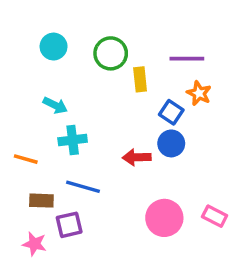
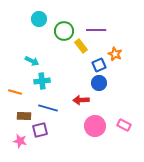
cyan circle: (54, 47) -> (39, 19), moved
purple line: (187, 59) -> (96, 30), moved
yellow rectangle: (140, 79) -> (81, 46), turned -32
blue square: (171, 112) -> (99, 65), turned 32
red arrow: (137, 157) -> (81, 100), moved

